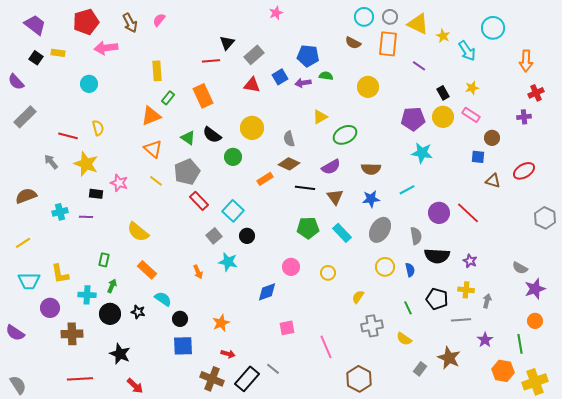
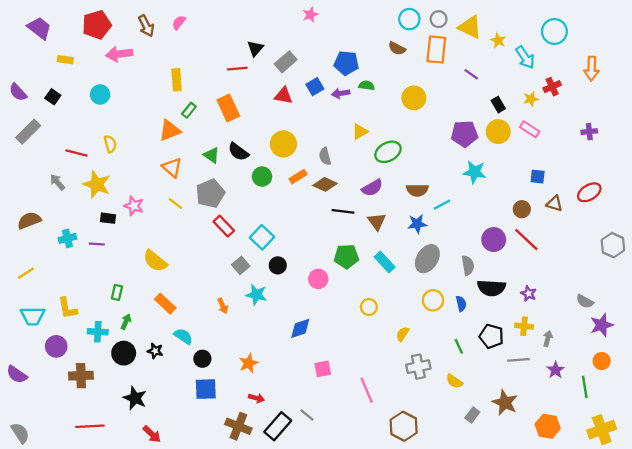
black square: (36, 58) -> (53, 97), moved
red cross: (536, 93) -> (552, 87), moved
brown circle: (492, 138) -> (522, 209), moved
orange rectangle: (265, 179) -> (298, 177), moved
cyan line: (407, 190) -> (442, 205), moved
pink circle: (291, 267) -> (318, 279), moved
purple star: (485, 340) -> (556, 370), moved
orange hexagon: (503, 371) -> (548, 426), moved

